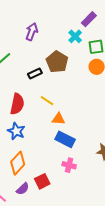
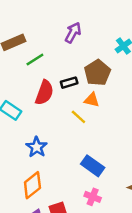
red semicircle: (17, 104) -> (44, 93), moved
orange triangle: (58, 119) -> (92, 100), moved

